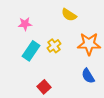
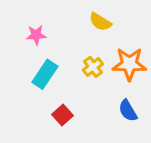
yellow cross: (54, 46) -> (93, 67), moved
red square: (44, 87) -> (62, 115), moved

